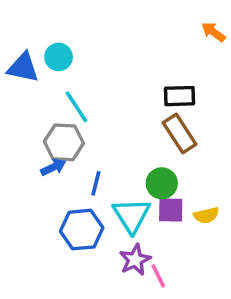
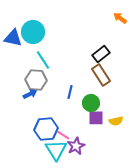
cyan circle: (59, 57) -> (33, 32), size x1.5
black rectangle: (180, 96) -> (101, 54), turned -36
blue line: (96, 183) -> (70, 92), moved
cyan triangle: (132, 215) -> (56, 150), moved
pink line: (158, 276) -> (63, 135), moved, turned -32

